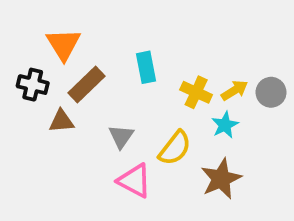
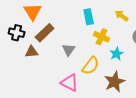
cyan rectangle: (146, 67) -> (89, 17), moved
yellow arrow: (234, 90) -> (122, 16), moved, turned -112
gray triangle: (121, 136) -> (69, 50), moved

